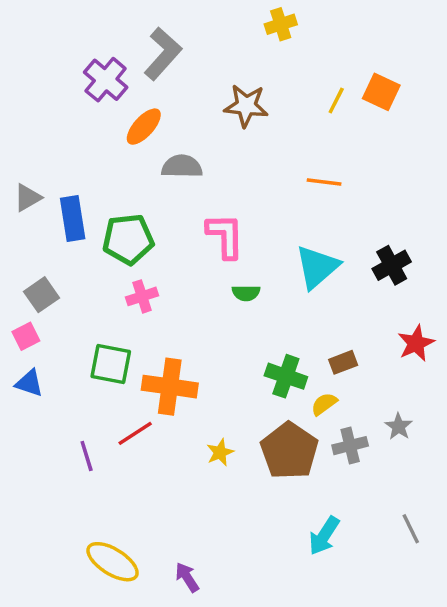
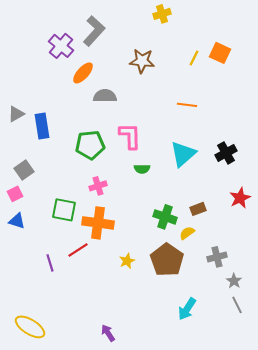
green pentagon: (128, 239) -> (90, 145), moved
pink cross: (142, 296) -> (98, 186), moved
gray star: (399, 426) -> (234, 281), moved
gray cross: (350, 446) -> (217, 257), moved
yellow ellipse: (113, 562) -> (30, 327), moved

